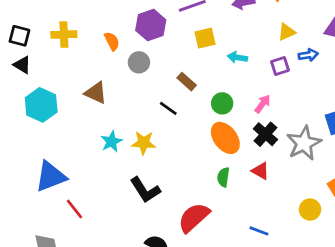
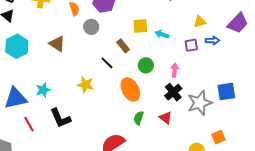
yellow square: (205, 38) -> (140, 26), moved
pink arrow: (263, 104) -> (175, 70), turned -40
orange ellipse: (225, 138) -> (130, 89), moved
cyan star: (111, 142) -> (43, 90), moved
black L-shape: (145, 190) -> (60, 118), moved

